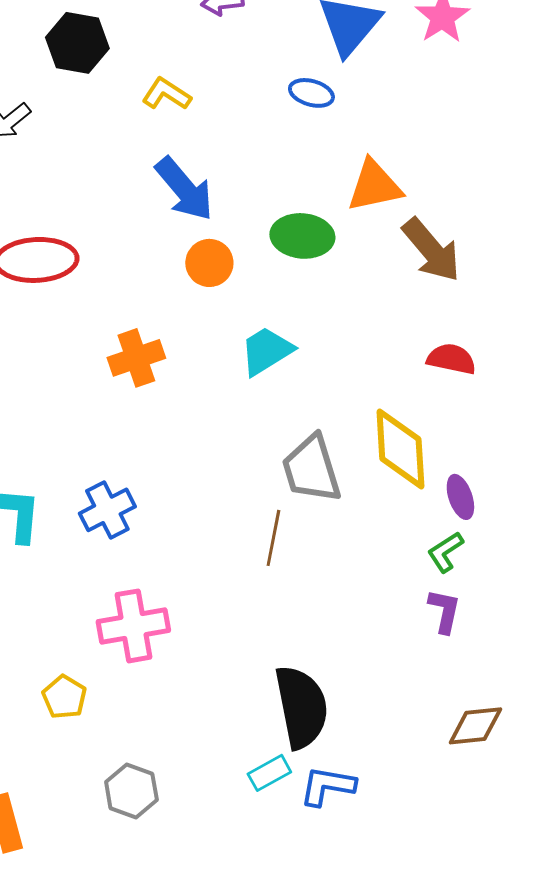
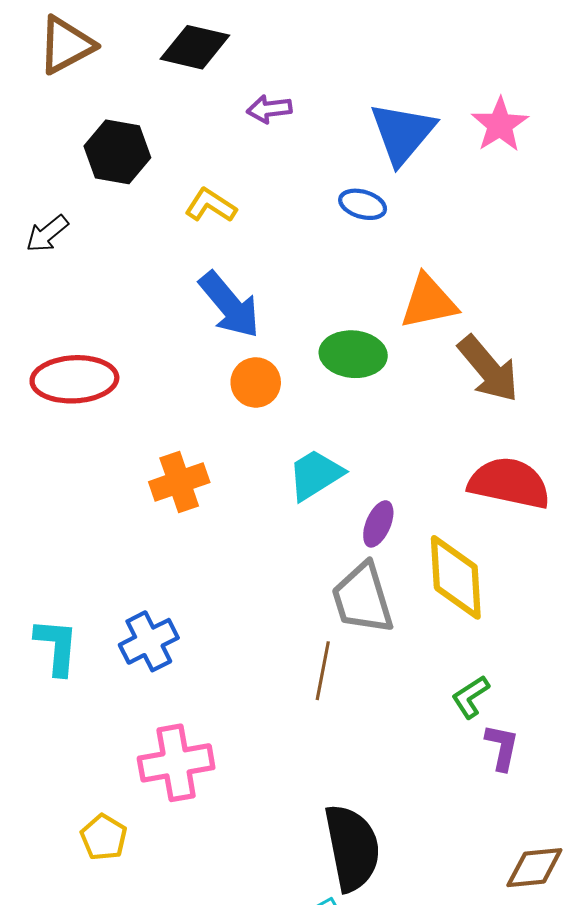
red semicircle: (451, 359) -> (509, 483), size x1.6
purple ellipse: (460, 497) -> (378, 524), moved, turned 42
green L-shape: (445, 552) -> (471, 697), moved

